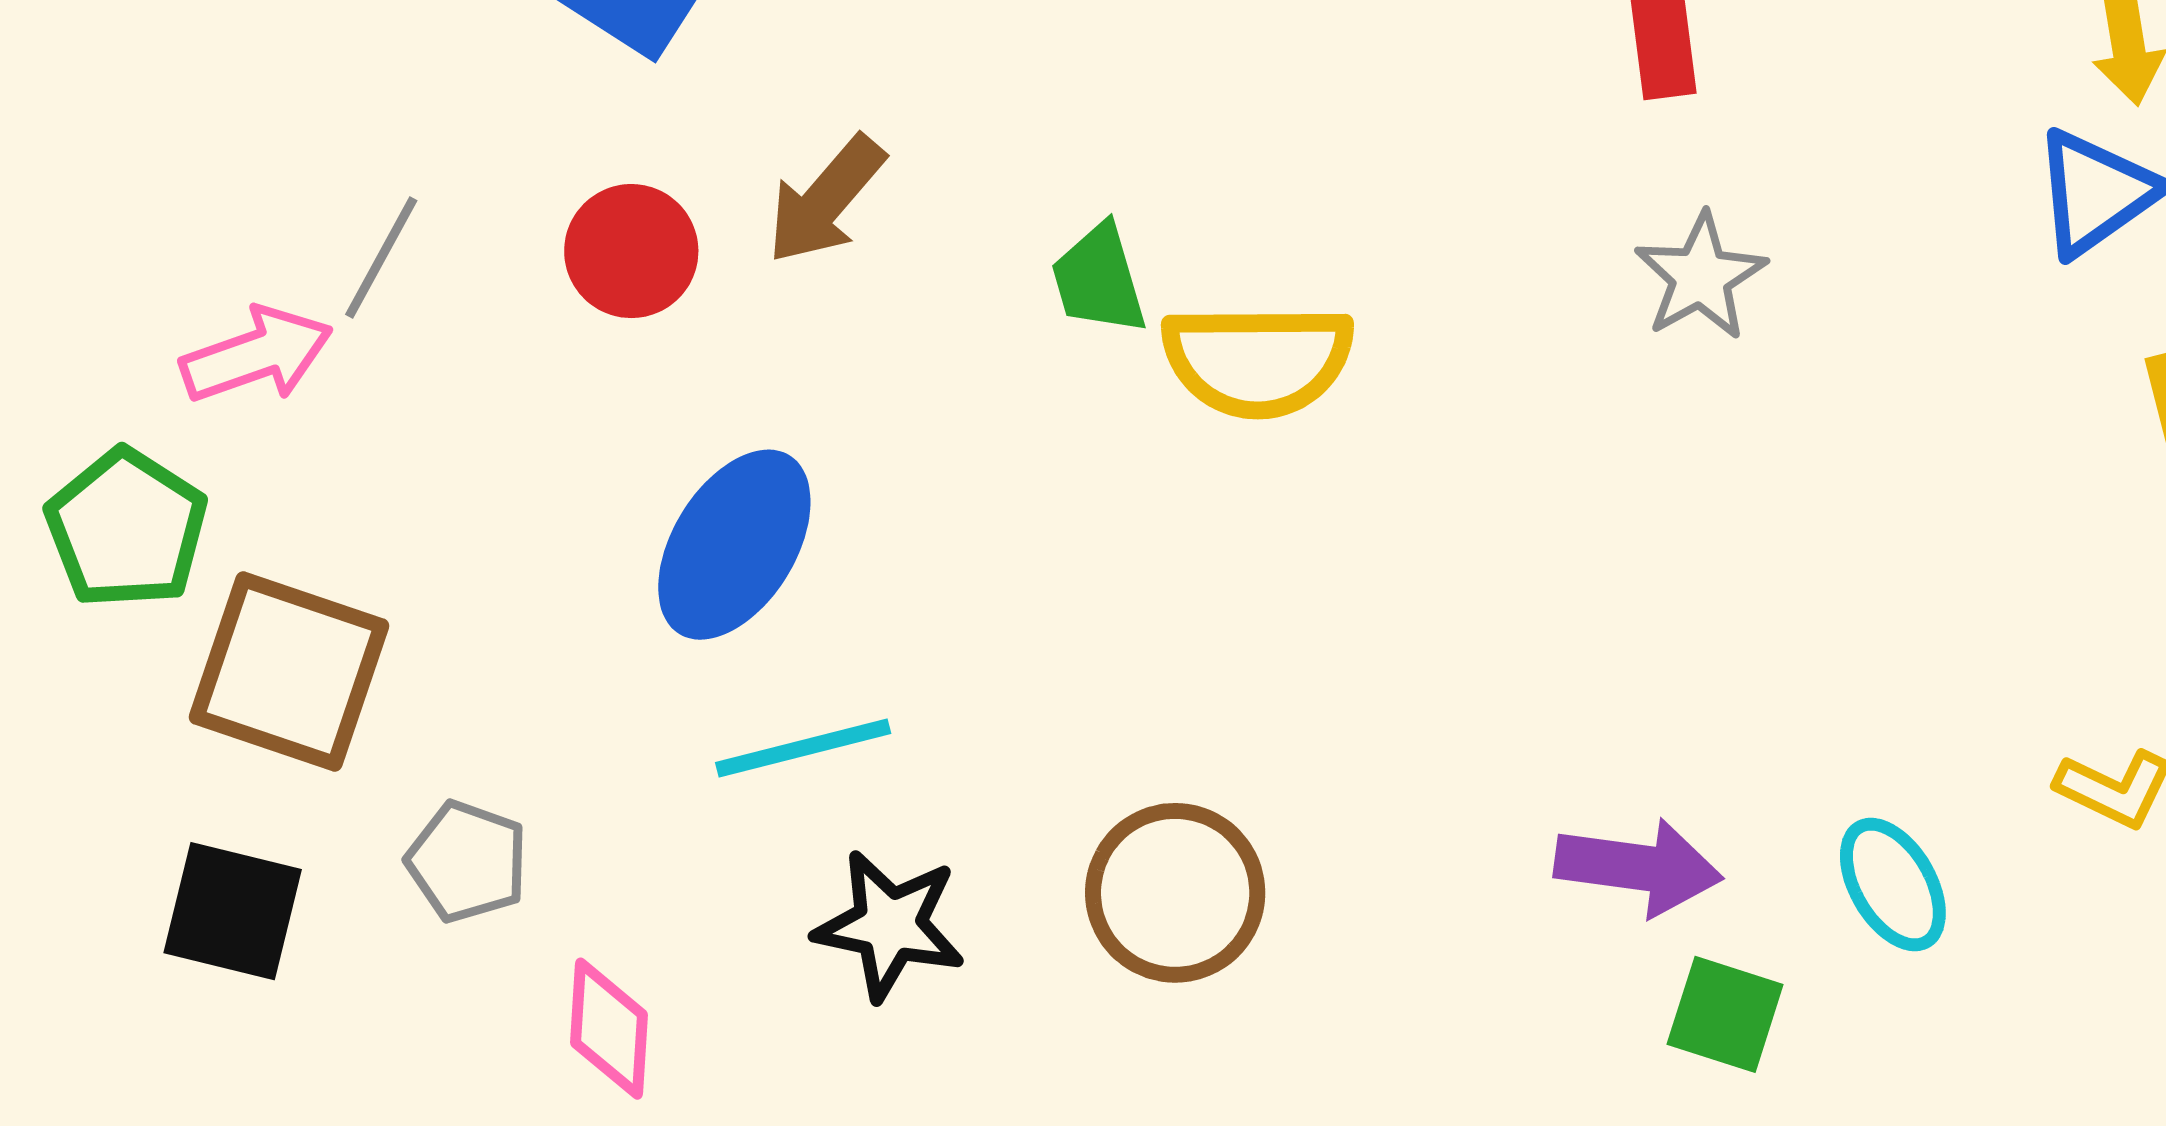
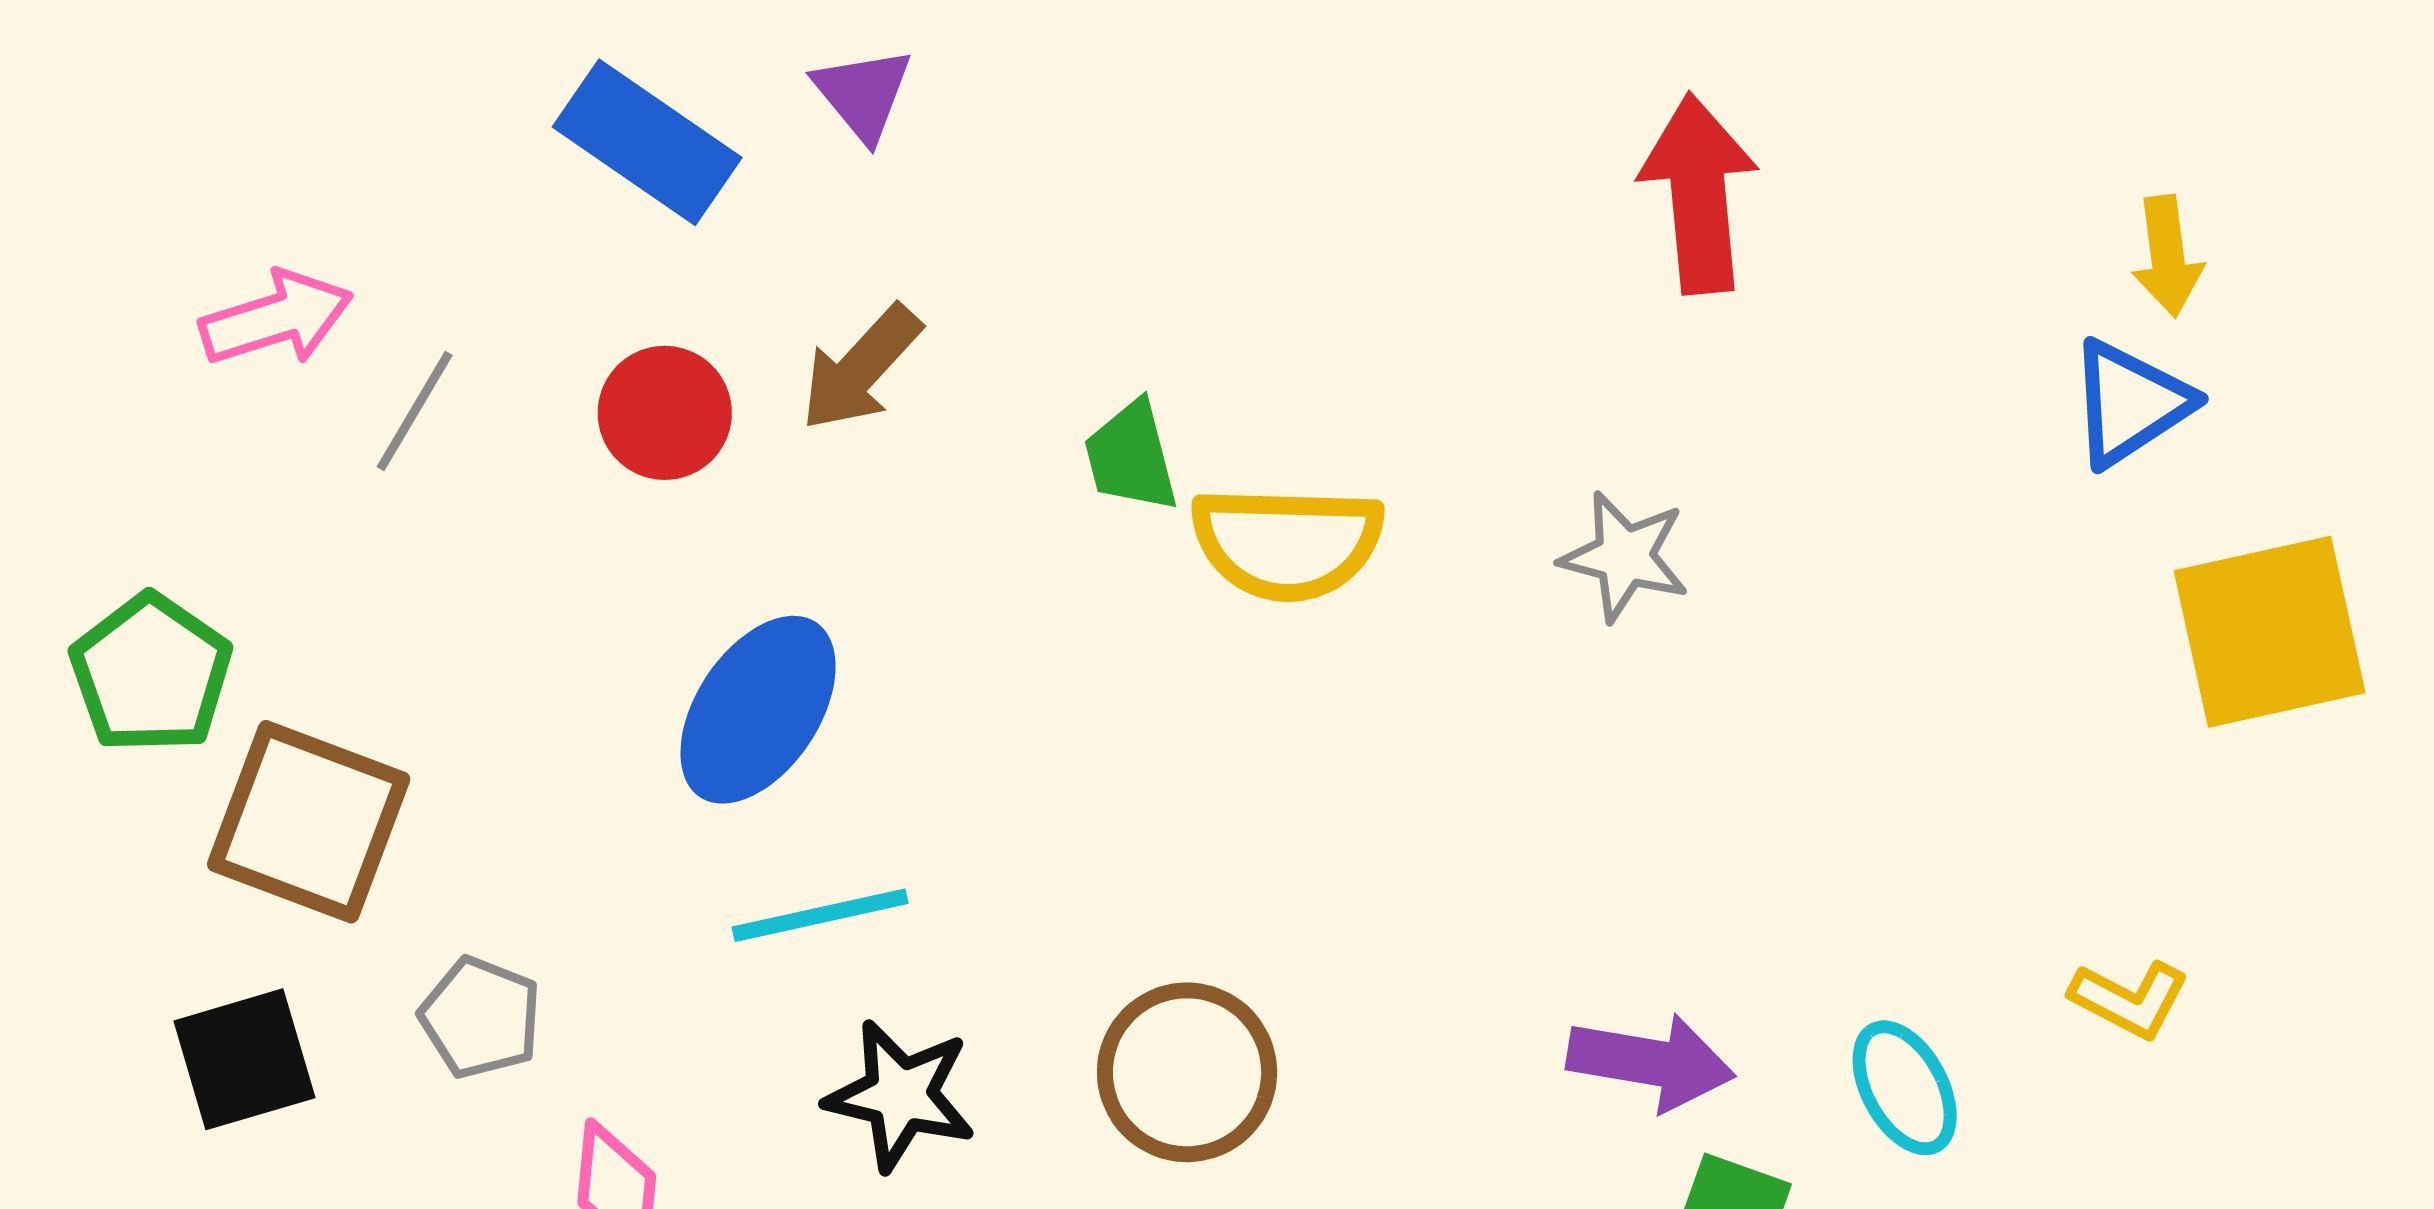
gray star: (1701, 277) -> (1625, 556), moved, turned -30
pink arrow: (257, 355) -> (276, 318), moved
black square: (233, 911) -> (244, 1059), turned -32

